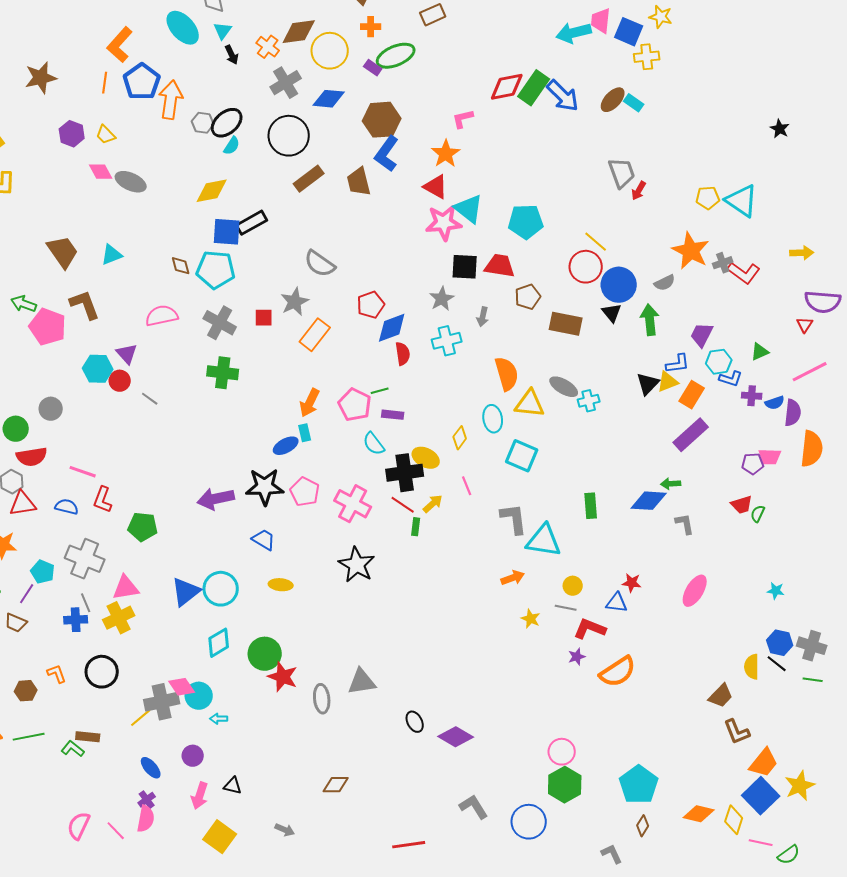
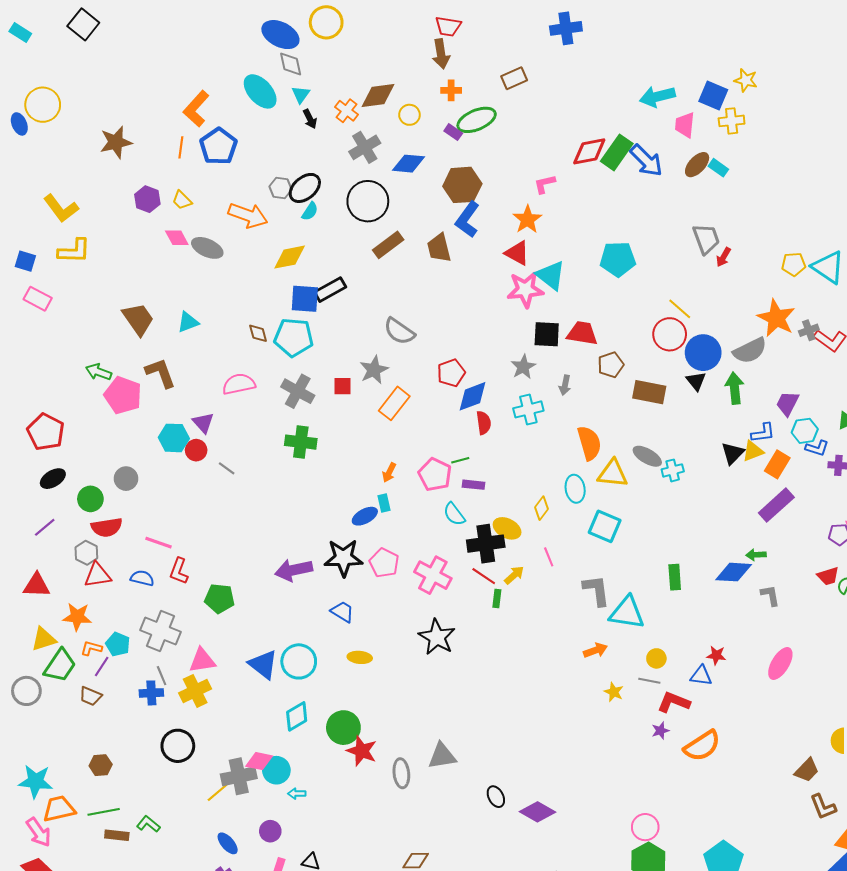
pink trapezoid: (601, 21) -> (685, 125), moved
yellow circle: (330, 51) -> (409, 115), size x0.6
orange arrow: (171, 100) -> (248, 215), moved, turned 102
cyan pentagon: (526, 222) -> (618, 259), moved
gray semicircle: (665, 283) -> (750, 351), size x1.6
orange arrow: (310, 403) -> (389, 472), size x0.7
blue triangle: (186, 592) -> (263, 665), turned -44
orange L-shape: (57, 674) -> (91, 648), moved, turned -55
pink diamond: (182, 687) -> (259, 761), turned -44
brown rectangle: (88, 737) -> (117, 835), moved

